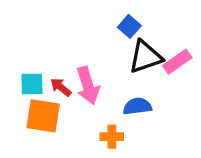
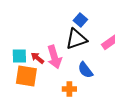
black triangle: (145, 57) -> (76, 39), moved
blue semicircle: (137, 106) -> (85, 70), turned -120

